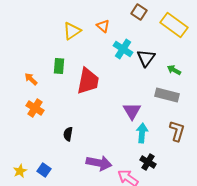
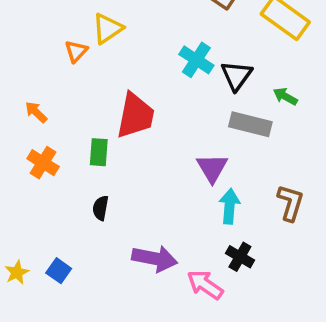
orange triangle: (103, 26) -> (76, 51), moved, turned 32
green rectangle: (59, 66) -> (99, 152), moved
gray rectangle: (167, 95) -> (250, 124), moved

